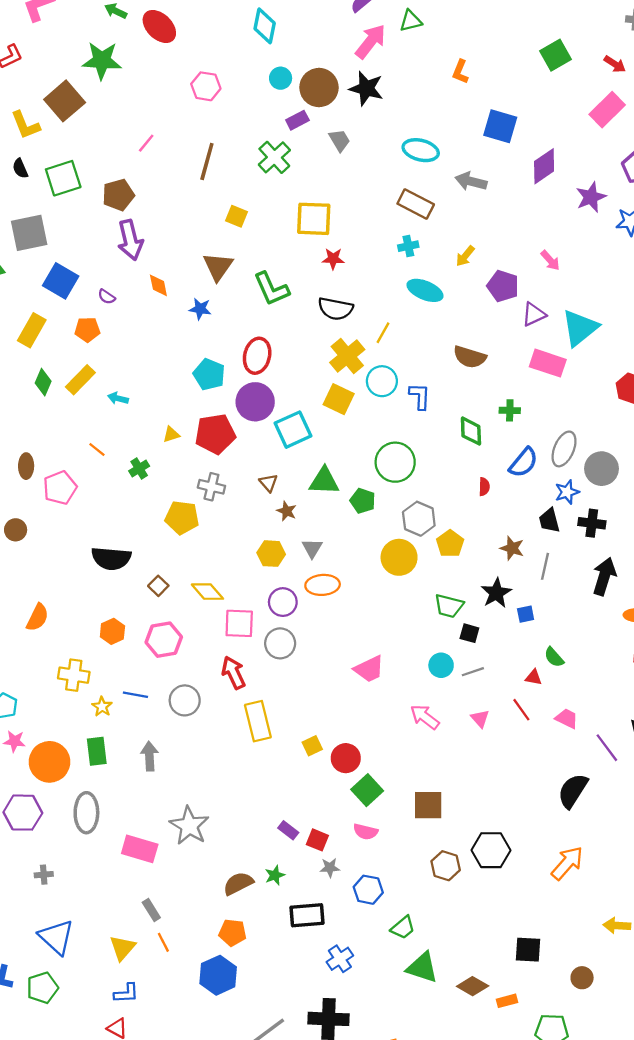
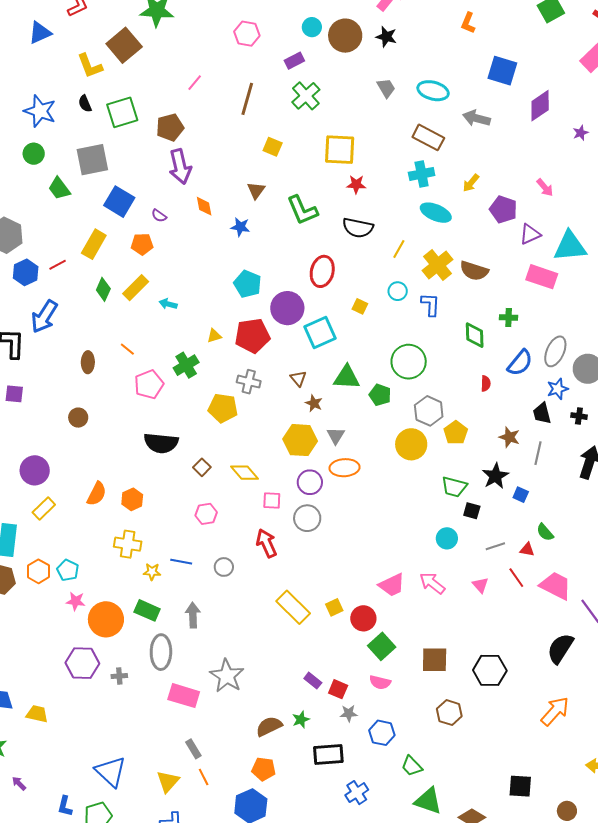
black star: (366, 88) -> (386, 37), size x0.7
purple rectangle: (297, 120) -> (294, 61), moved
gray trapezoid: (340, 140) -> (386, 88), moved
purple star: (591, 197) -> (581, 133), size x0.6
cyan cross: (408, 246) -> (422, 174), size x1.4
brown triangle: (218, 267) -> (256, 190), size x0.7
cyan triangle: (580, 328) -> (570, 246), turned 33
red ellipse: (257, 356) -> (322, 271), moved
yellow cross: (347, 356) -> (437, 265), moved
cyan circle: (382, 381) -> (398, 291), size x0.7
yellow square: (339, 399) -> (360, 306), size x0.6
orange line: (97, 450) -> (127, 349), moved
green cross: (139, 468) -> (186, 365), size x1.4
pink pentagon: (60, 488) -> (149, 384), moved
black cross: (592, 523) -> (579, 416), size x0.7
yellow hexagon: (271, 554) -> (300, 440), size x1.4
blue square: (526, 614) -> (521, 495), turned 35
pink square: (239, 623) -> (272, 500), size x0.7
orange hexagon: (112, 631) -> (132, 499), moved
pink hexagon: (164, 640) -> (206, 514), size x0.7
pink trapezoid: (369, 669) -> (392, 585), moved
gray line: (473, 672) -> (495, 546), moved
gray circle: (185, 700) -> (224, 567), size x0.7
yellow star: (102, 707) -> (152, 572), turned -30
pink trapezoid: (567, 719) -> (556, 586), size x1.6
yellow rectangle: (258, 721) -> (293, 607), moved, turned -32
green rectangle: (97, 751) -> (147, 610), turned -60
gray ellipse: (86, 813) -> (161, 652), moved
black hexagon: (491, 850) -> (490, 670), moved
gray cross: (44, 875) -> (119, 676), moved
green trapezoid: (403, 928) -> (412, 766), turned 85

